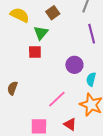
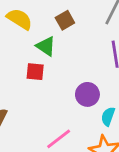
green triangle: (41, 33) -> (46, 46), turned -42

